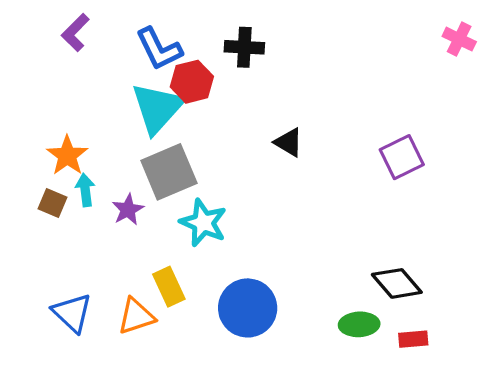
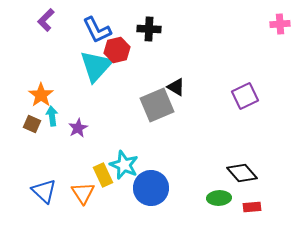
pink cross: (459, 39) -> (280, 24), turned -30
gray square: (169, 172) -> (157, 105), moved
cyan star: (203, 223) -> (124, 165), moved
orange triangle: (136, 316) -> (83, 193), turned -45

